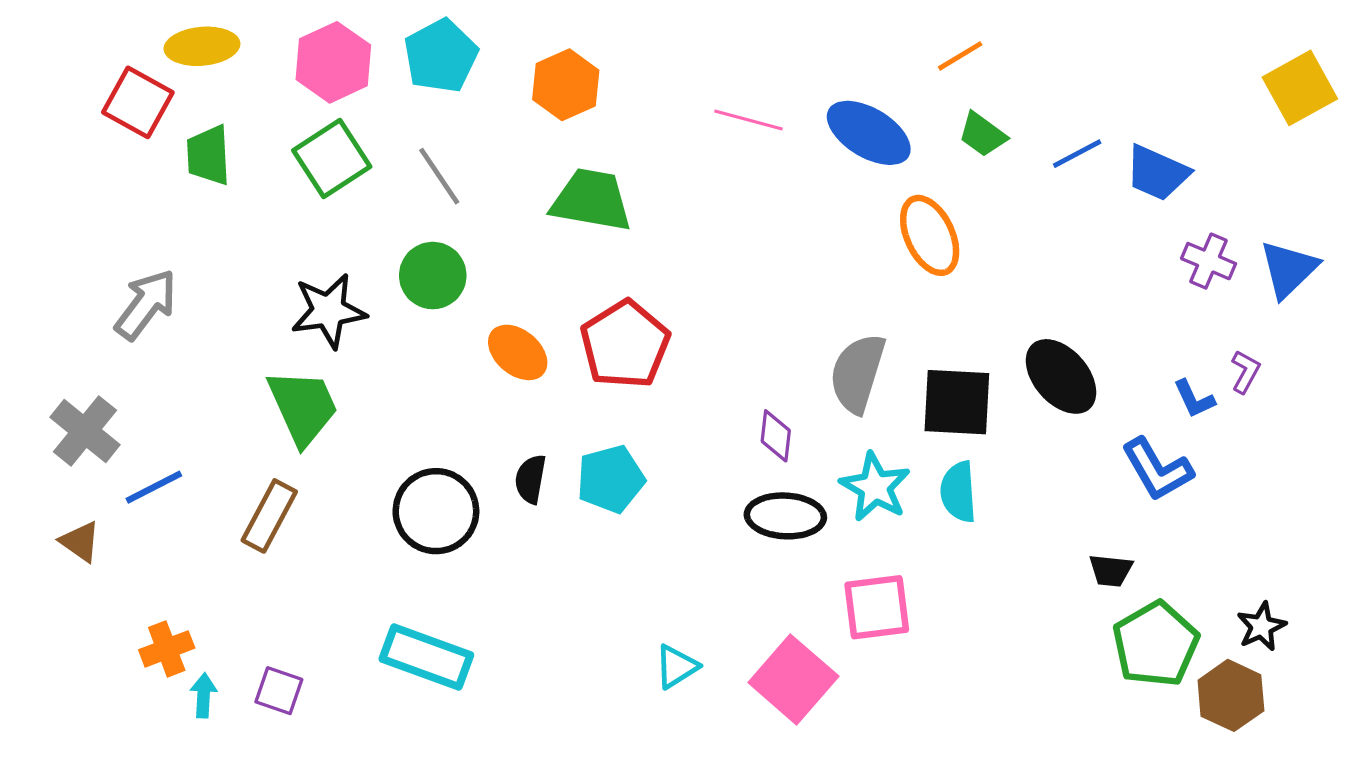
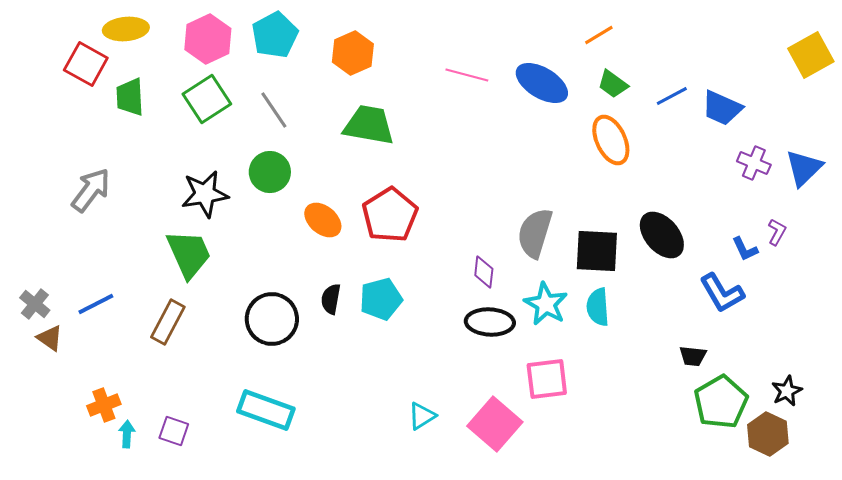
orange ellipse: (930, 235) -> (611, 140), moved
gray cross: (85, 431) -> (35, 304), moved, size x0.7

